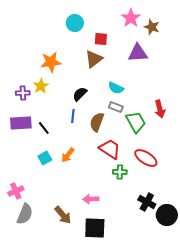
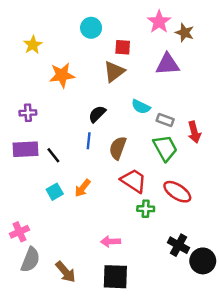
yellow star: (41, 86) -> (33, 45), moved
gray rectangle: (116, 107) -> (165, 120), moved
brown arrow: (63, 215) -> (66, 272), moved

